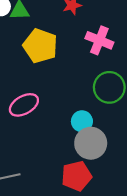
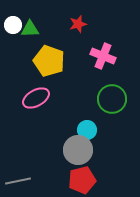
pink ellipse: (24, 105) -> (36, 98), moved
gray circle: (91, 143) -> (78, 150), moved

